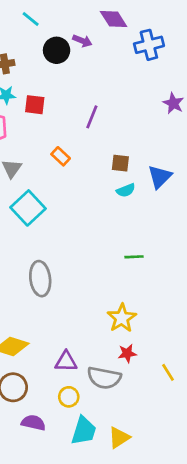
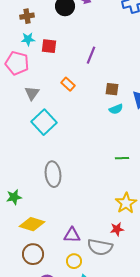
yellow star: (122, 318) -> (126, 203), moved

